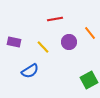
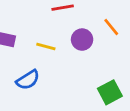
yellow line: (43, 47) -> (46, 46), turned -32

